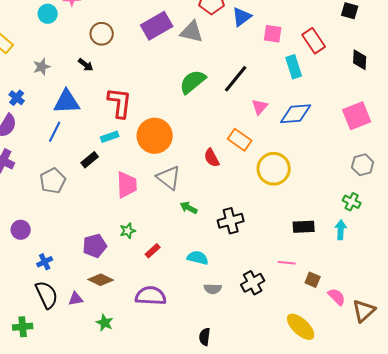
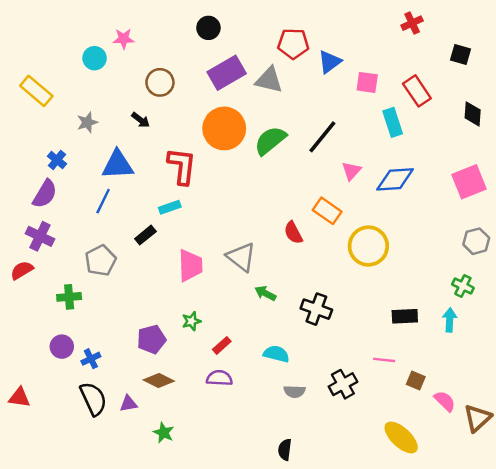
orange circle: (155, 136) -> (224, 128), moved
black cross: (231, 221) -> (316, 309), turned 35
purple circle: (21, 230) -> (62, 347), moved
purple semicircle: (151, 296) -> (219, 378), moved, size x0.7
green cross: (23, 327) -> (69, 297), moved

